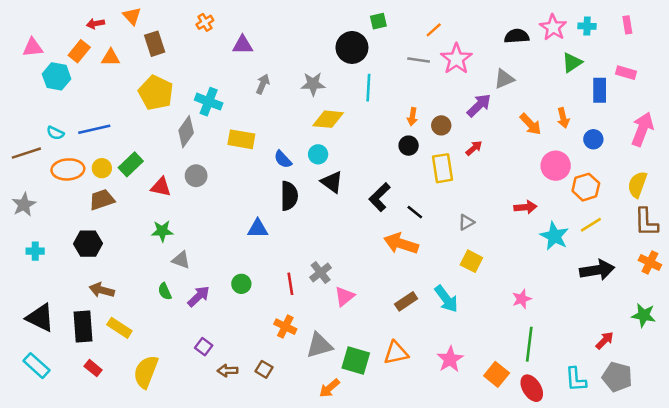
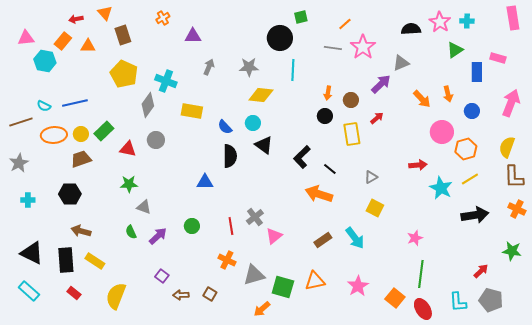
pink rectangle: (627, 25) -> (513, 18), moved, size x1.6

